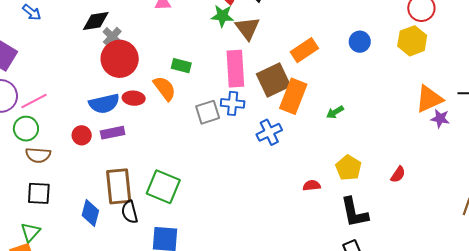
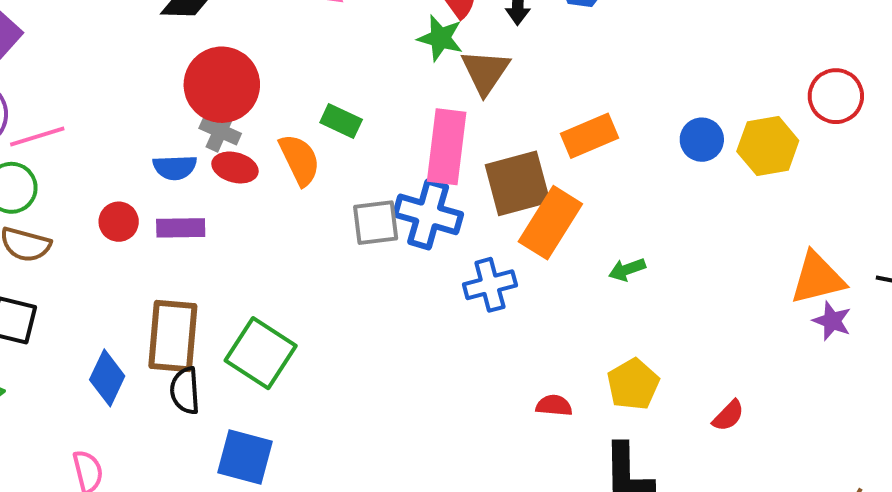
gray cross: (112, 37) -> (220, 131), moved, turned -30
yellow hexagon: (412, 41) -> (768, 146), moved
blue cross: (233, 103) -> (428, 214), size x1.4
blue semicircle: (104, 104) -> (175, 167), size x0.7

